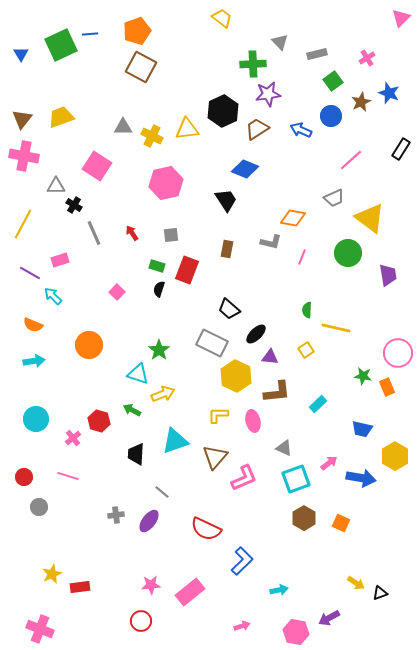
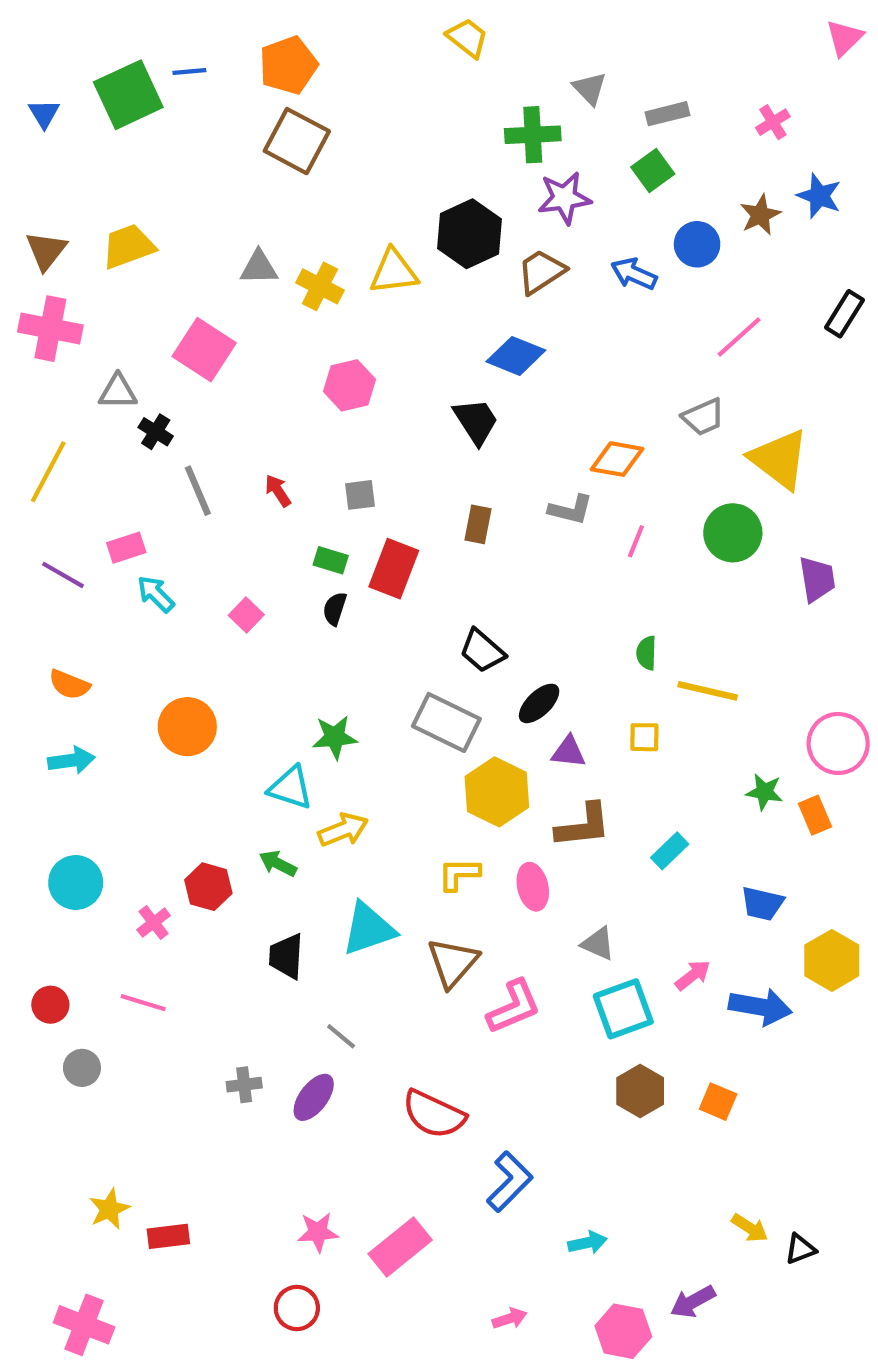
green square: (333, 81) -> (653, 171), moved
pink hexagon: (166, 183) -> (349, 385), size x0.7
cyan arrow: (53, 296) -> (156, 594), moved
green star: (159, 350) -> (335, 737), turned 30
yellow square: (306, 350) -> (644, 737), turned 35

